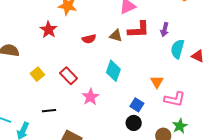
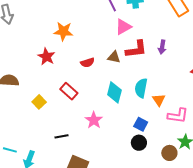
cyan semicircle: (177, 49) -> (141, 88), moved
red rectangle: (69, 76) -> (69, 91), moved
black line: (49, 111) -> (62, 136), moved

